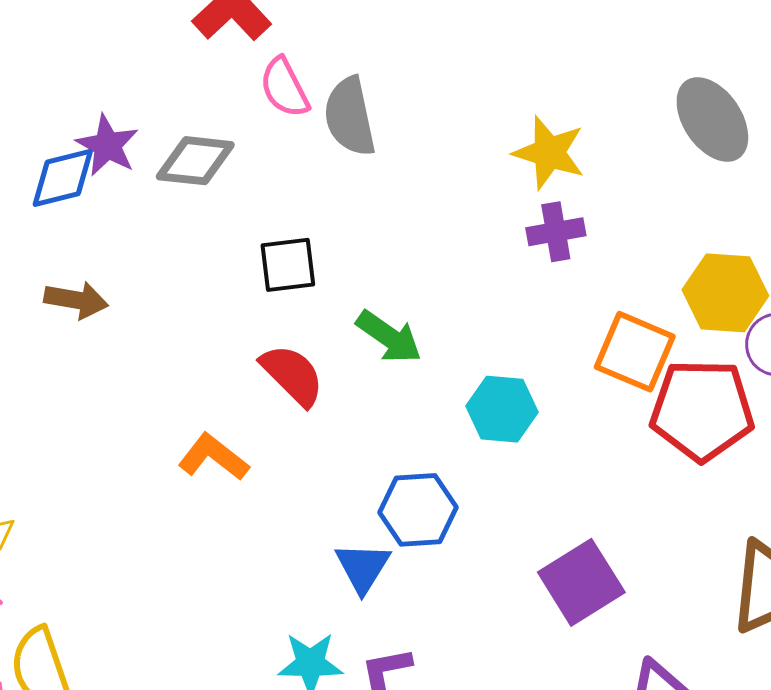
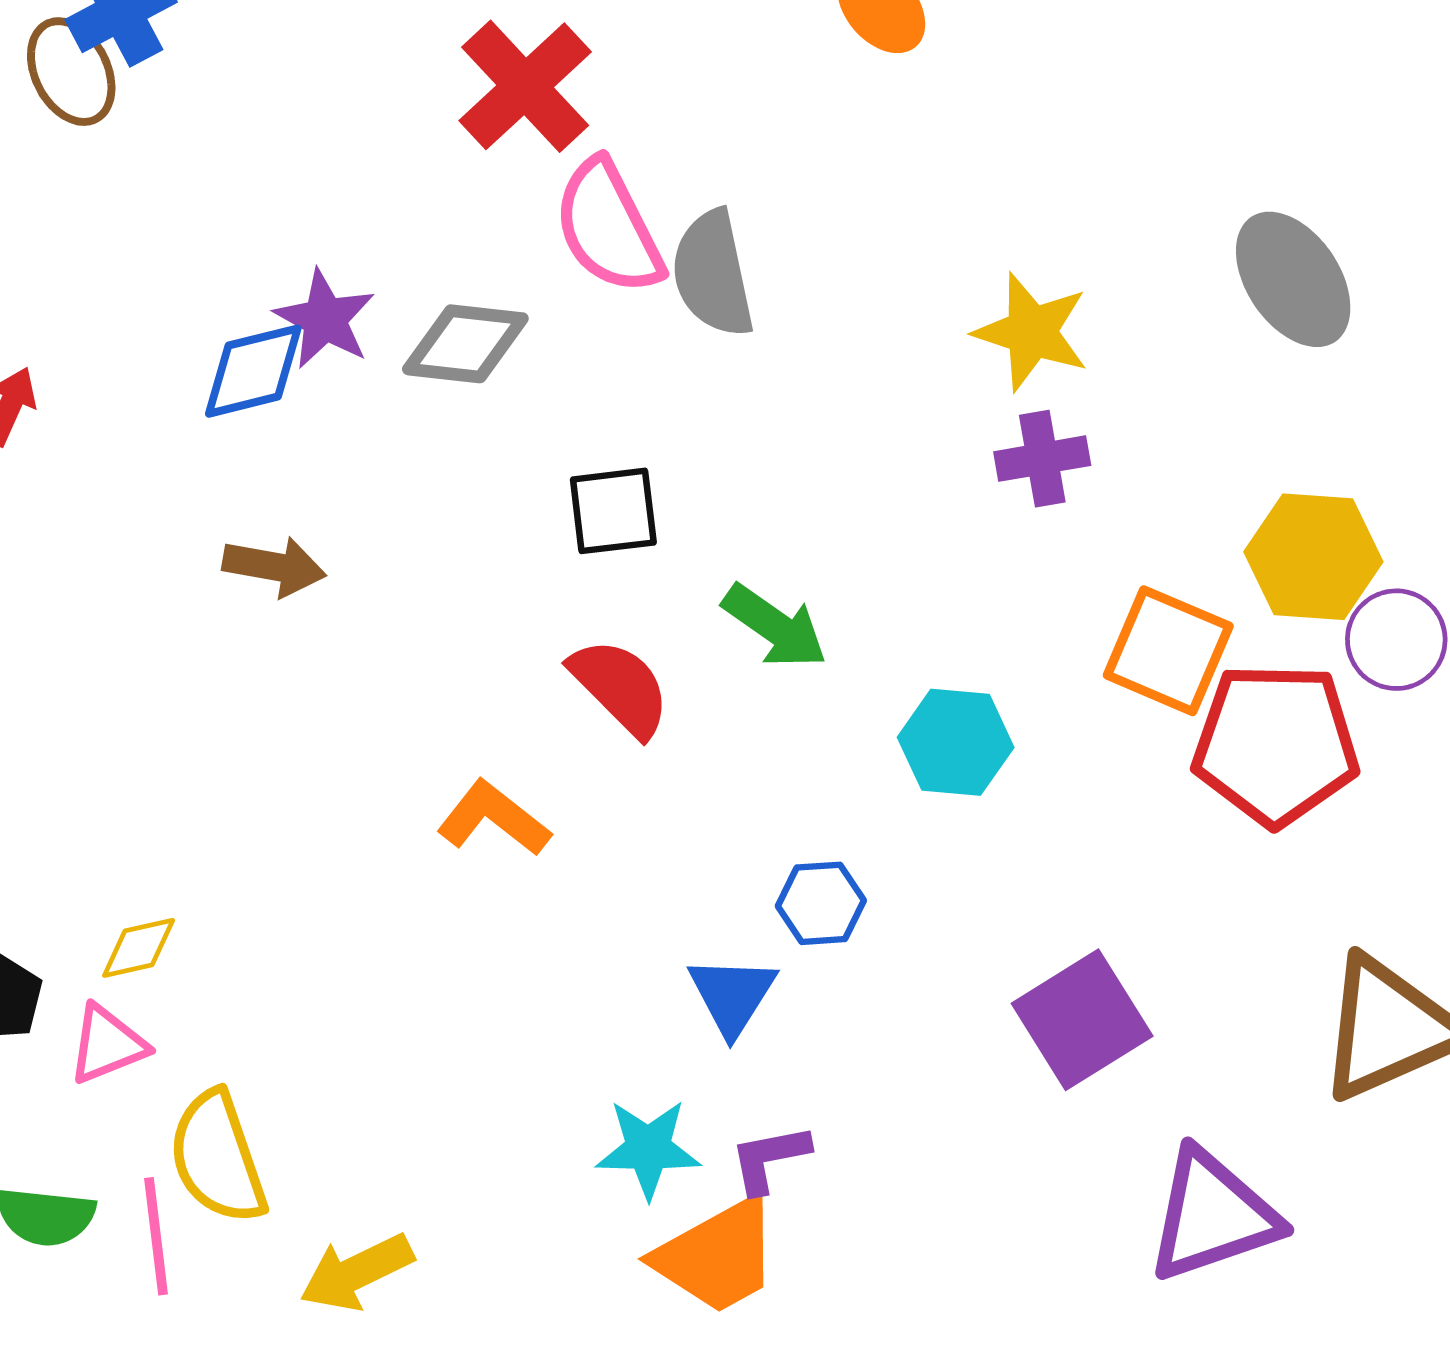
pink semicircle: (284, 88) -> (608, 227), size x1.4
blue hexagon: (418, 510) -> (821, 903), size x0.7

